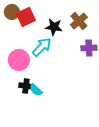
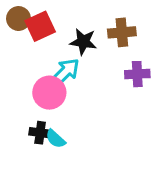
brown cross: (79, 21) -> (122, 32), turned 36
pink circle: (19, 60) -> (49, 93), moved

